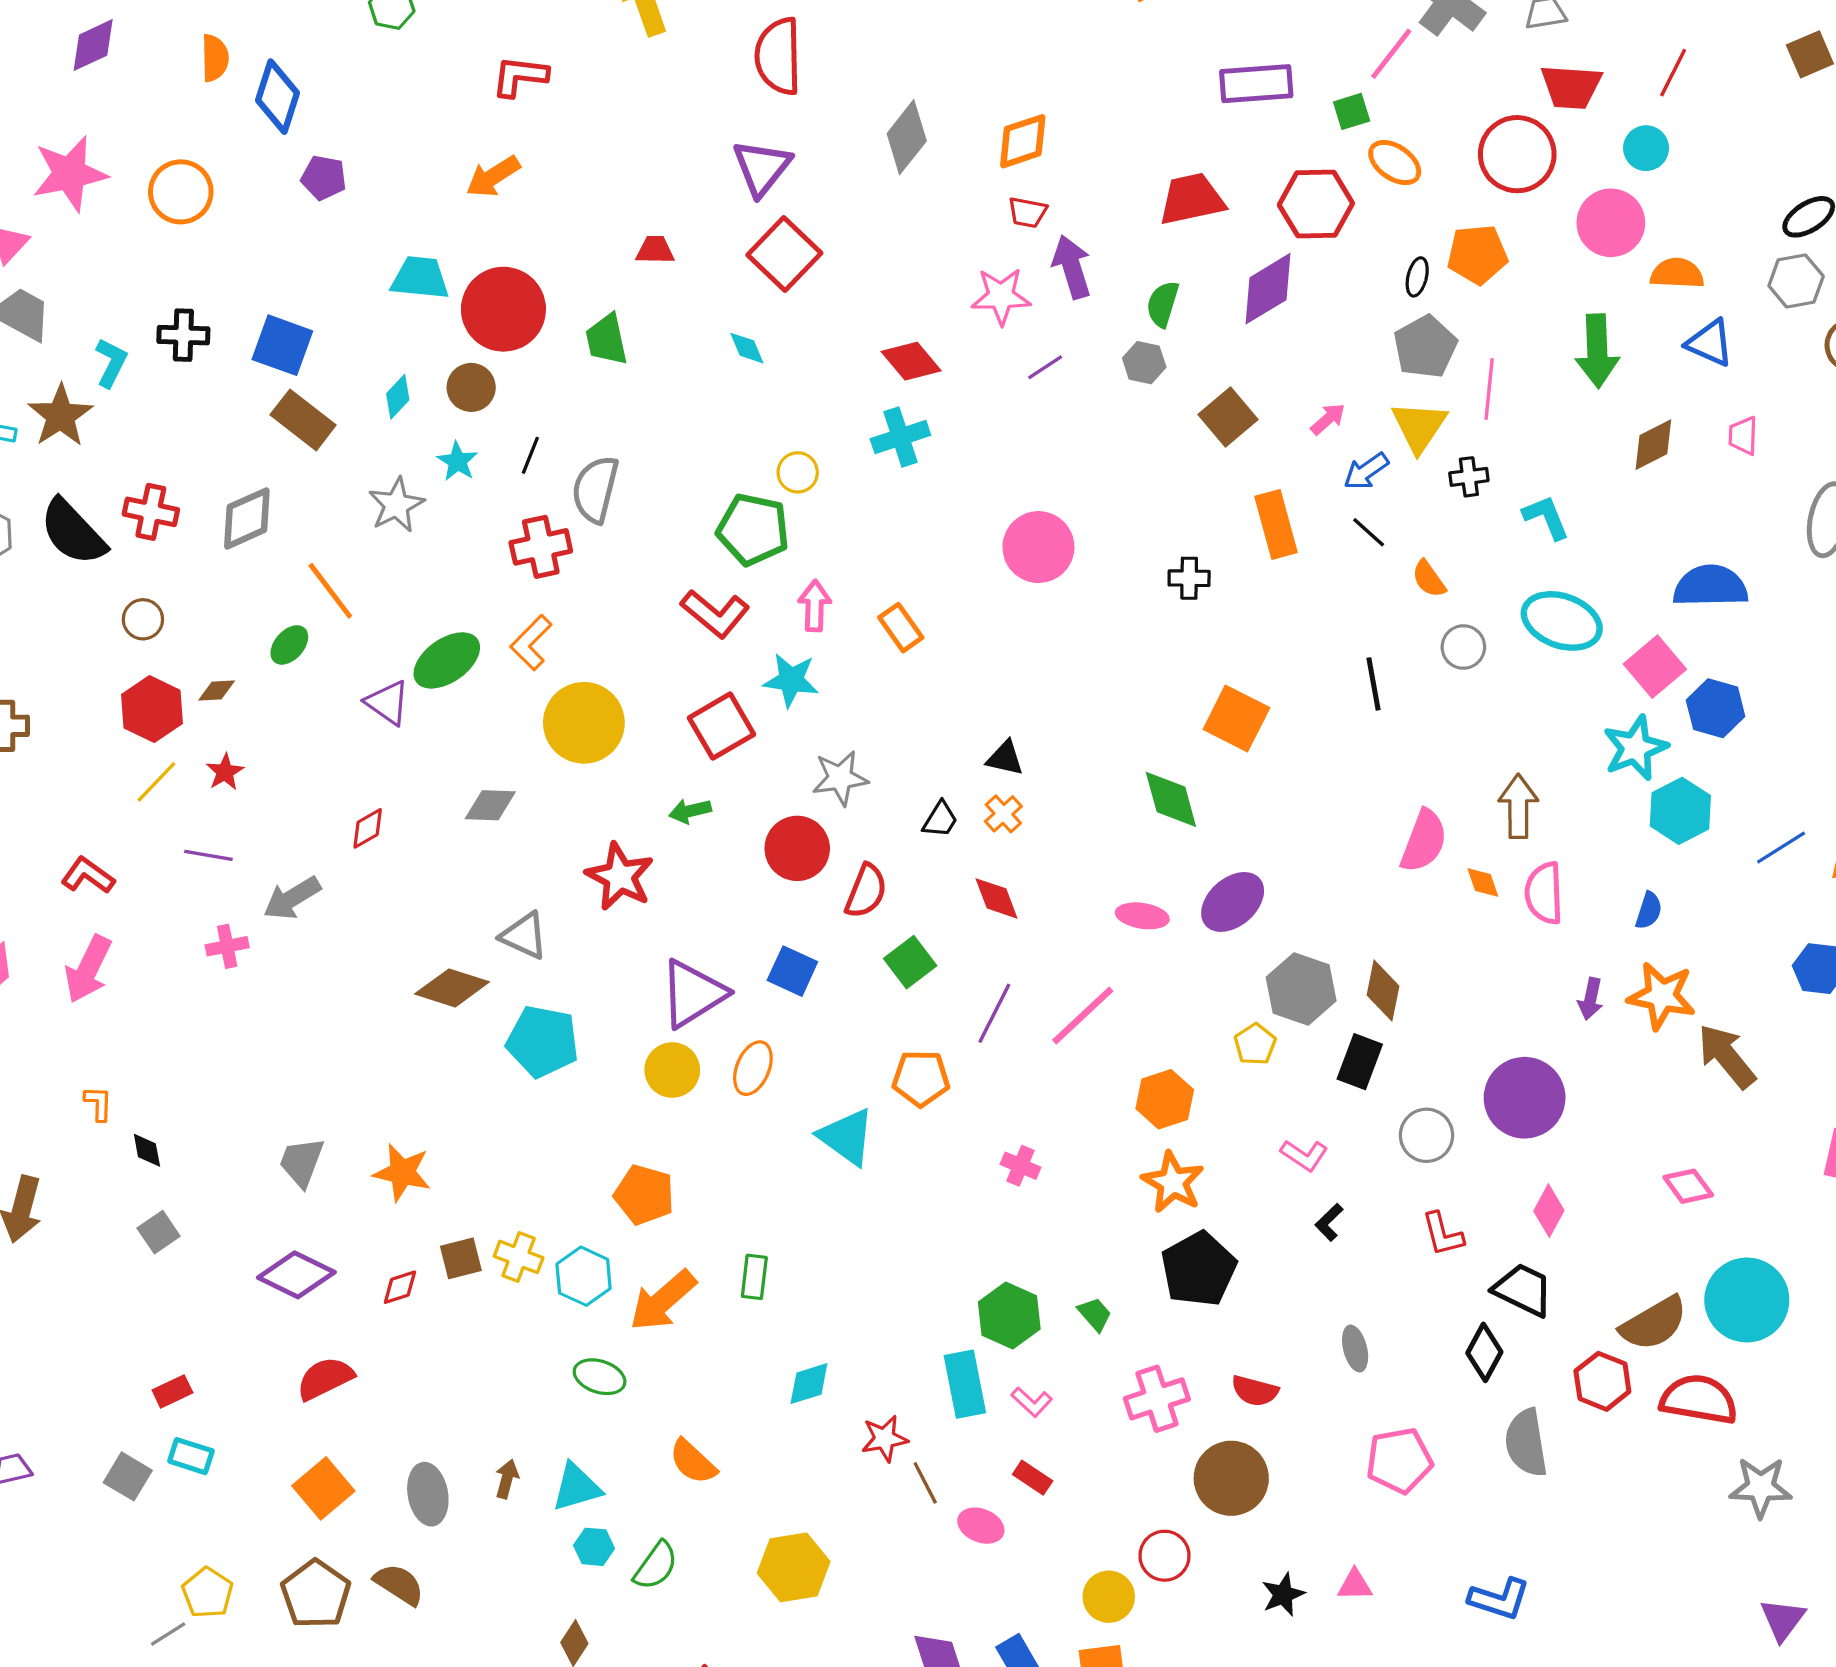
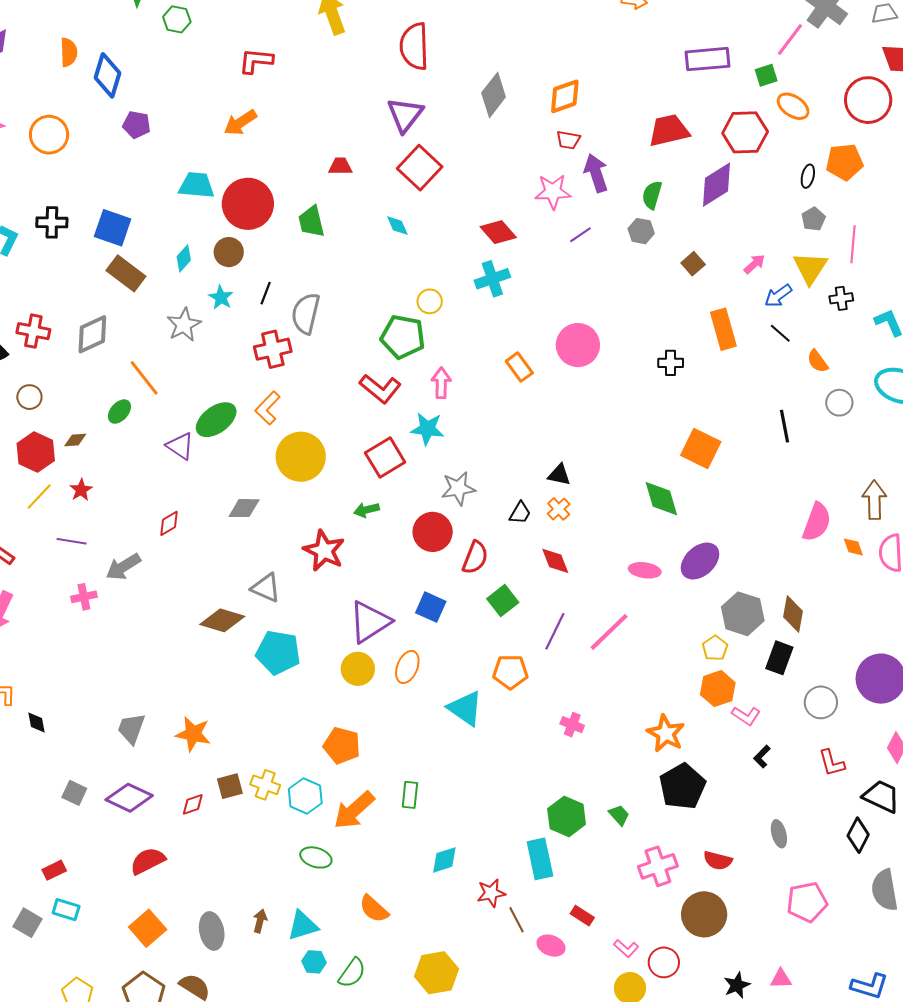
gray pentagon: (1425, 347) -> (813, 219), size x0.6
brown square: (1228, 417) -> (693, 264), size x0.7
orange rectangle: (901, 628) -> (519, 367), moved
orange hexagon: (1165, 1099) -> (718, 689), moved
gray square: (159, 1232) -> (74, 793), moved, turned -30
pink L-shape: (1032, 1402) -> (626, 948), moved

